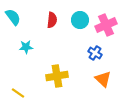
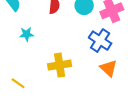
blue cross: (95, 53) -> (100, 41), size x1.5

